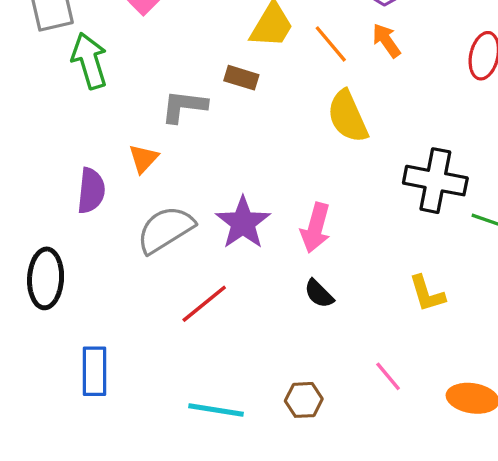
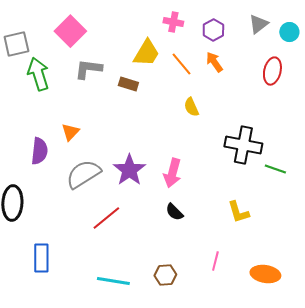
gray L-shape: (184, 106) -> (88, 69), moved
yellow semicircle: (348, 116) -> (191, 107), size x0.6
pink line: (388, 376) -> (215, 261), turned 54

